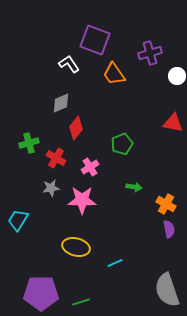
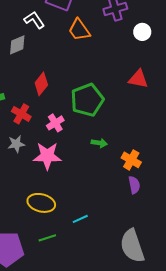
gray diamond: (61, 103) -> (17, 45), moved
green pentagon: (122, 144) -> (87, 100), size x1.5
green line: (81, 302) -> (47, 238), moved

